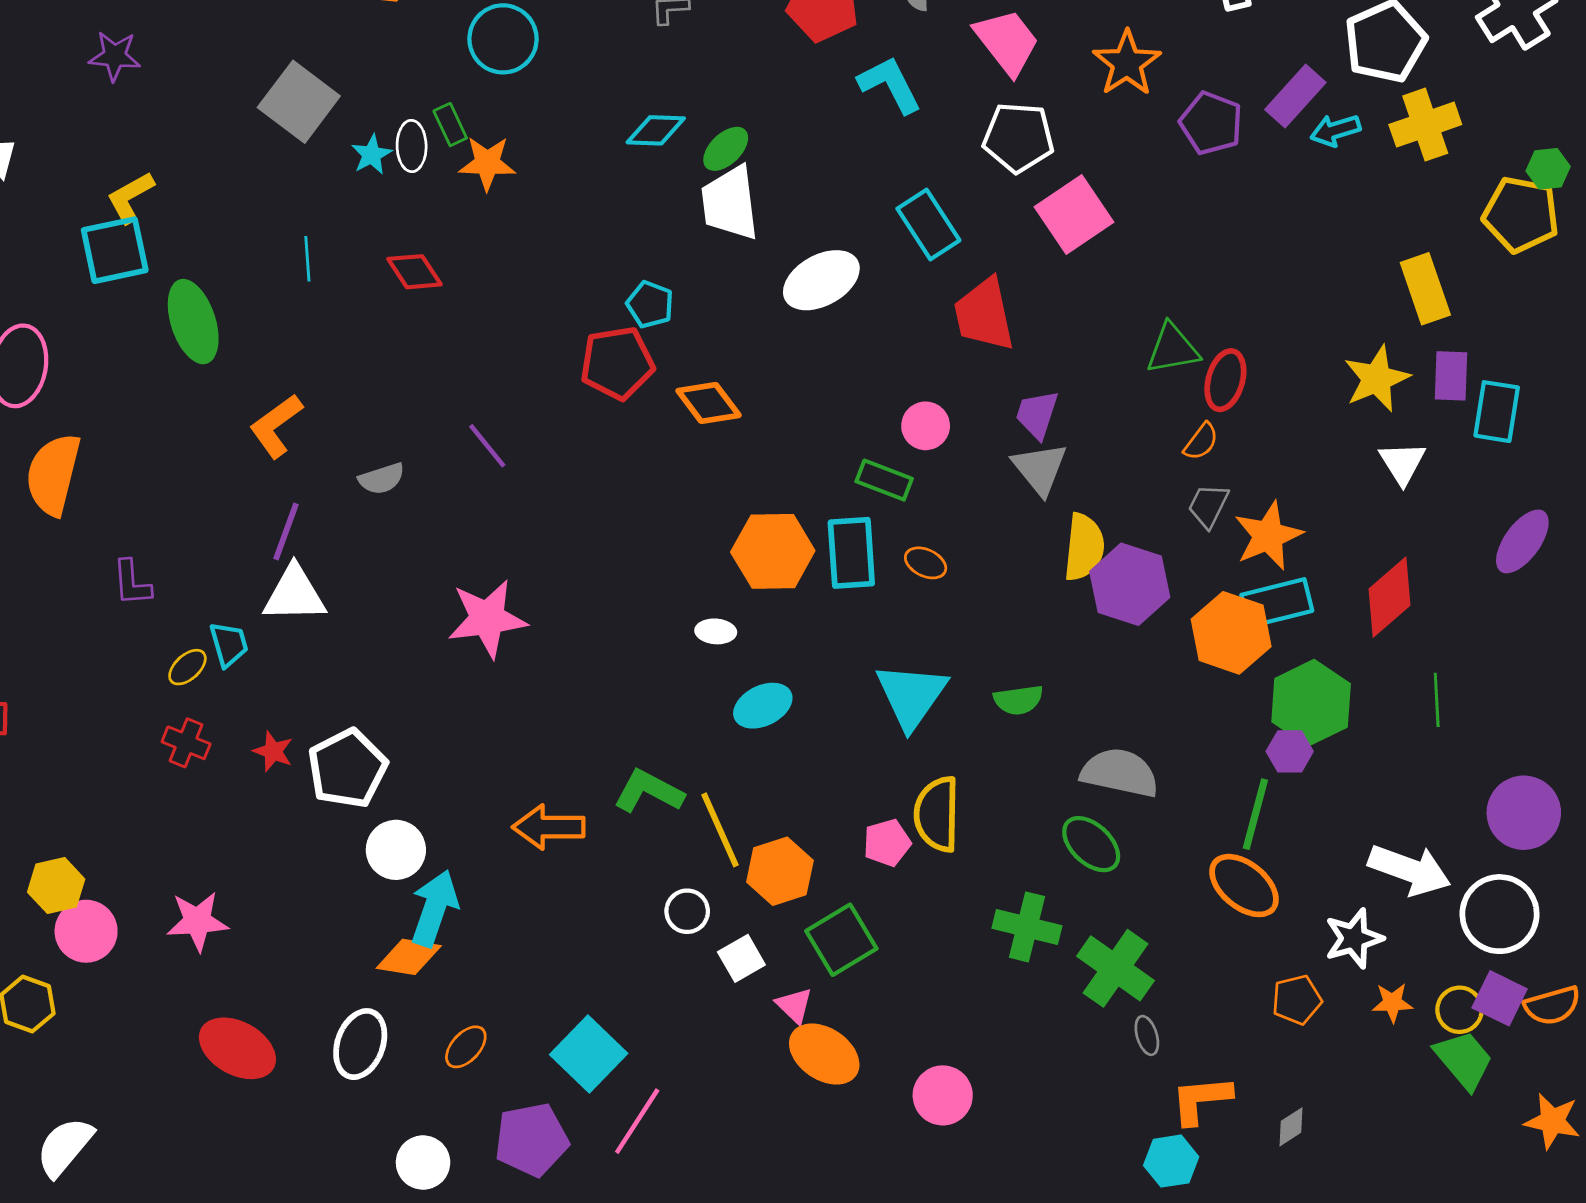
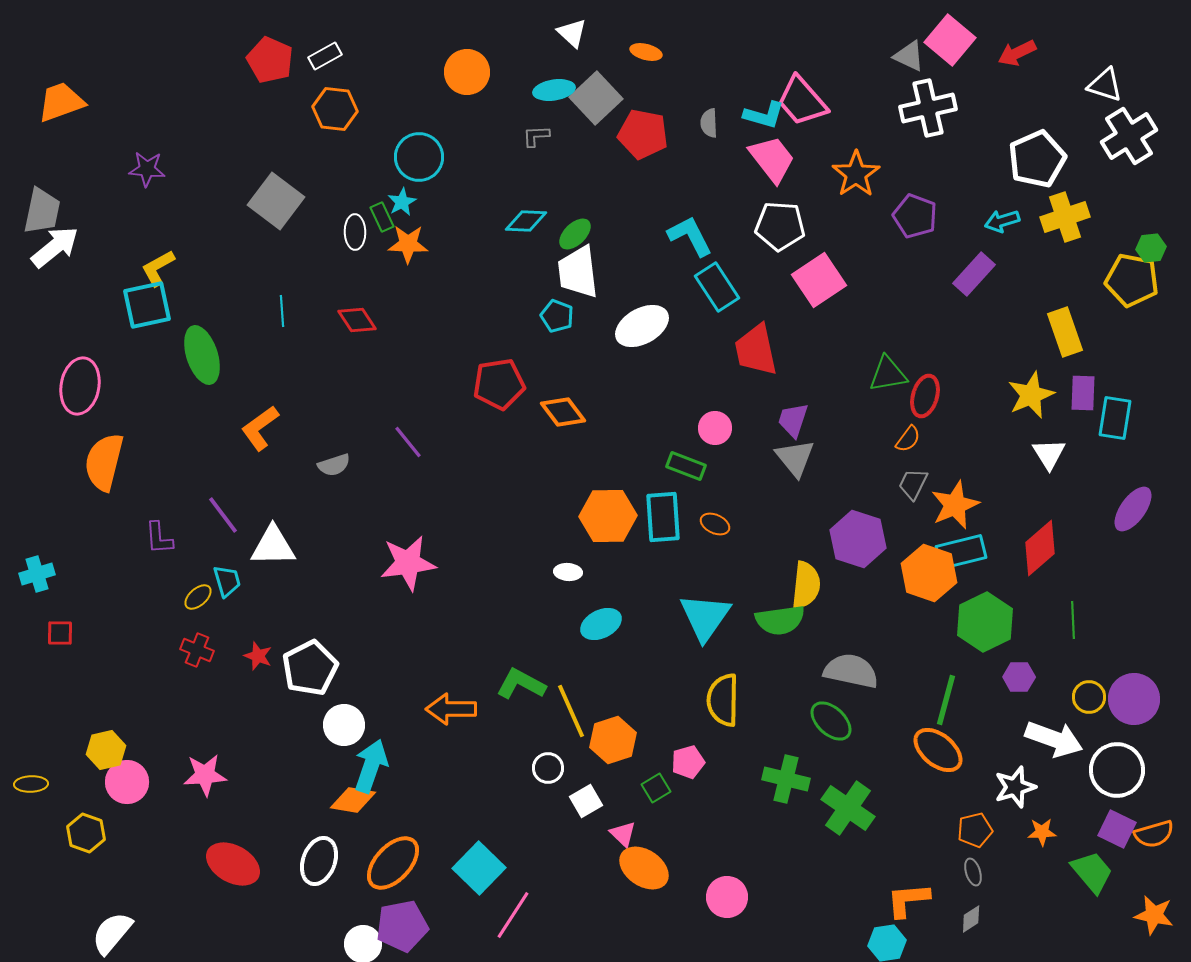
cyan L-shape: (890, 85) -> (690, 236), moved
purple rectangle: (1295, 96) -> (974, 274), moved
cyan star: (372, 155) -> (402, 202), moved
cyan pentagon: (650, 304) -> (557, 316), moved
purple line: (286, 531) -> (223, 515), moved, turned -57
yellow semicircle: (1084, 547) -> (806, 585), moved
green semicircle: (1018, 700) -> (780, 620), size x1.4
purple hexagon: (1290, 751) -> (1019, 677), moved
pink pentagon: (887, 843) -> (688, 762), moved
green square: (841, 940) -> (656, 788), size x0.6
yellow circle: (1460, 1010) -> (1089, 697), moved
gray ellipse: (1147, 1035) -> (973, 872), moved
orange ellipse: (466, 1047) -> (393, 863), size x1.8
purple pentagon: (532, 1140) -> (402, 926), moved

